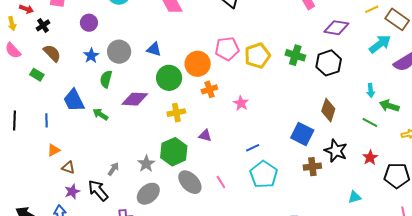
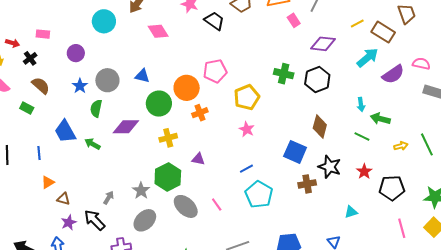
yellow pentagon: (257, 56) -> (247, 97), moved
pink star: (241, 103) -> (247, 129), moved

